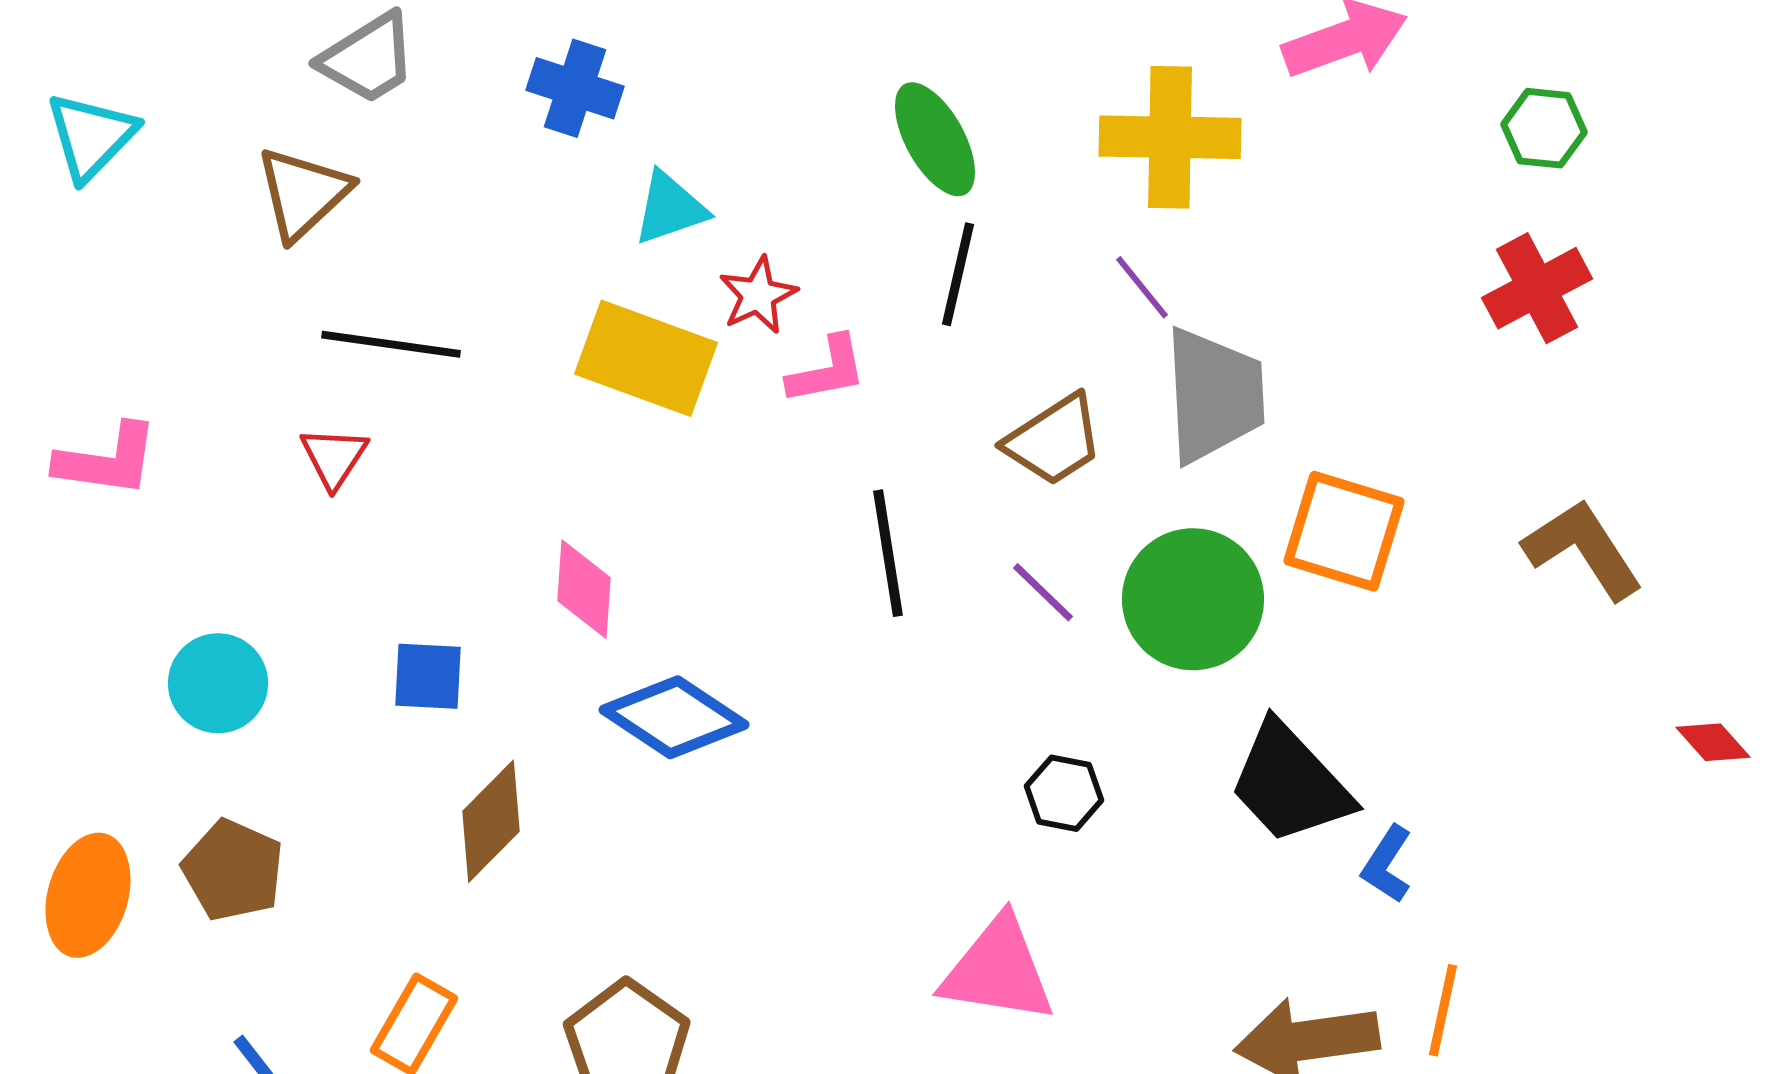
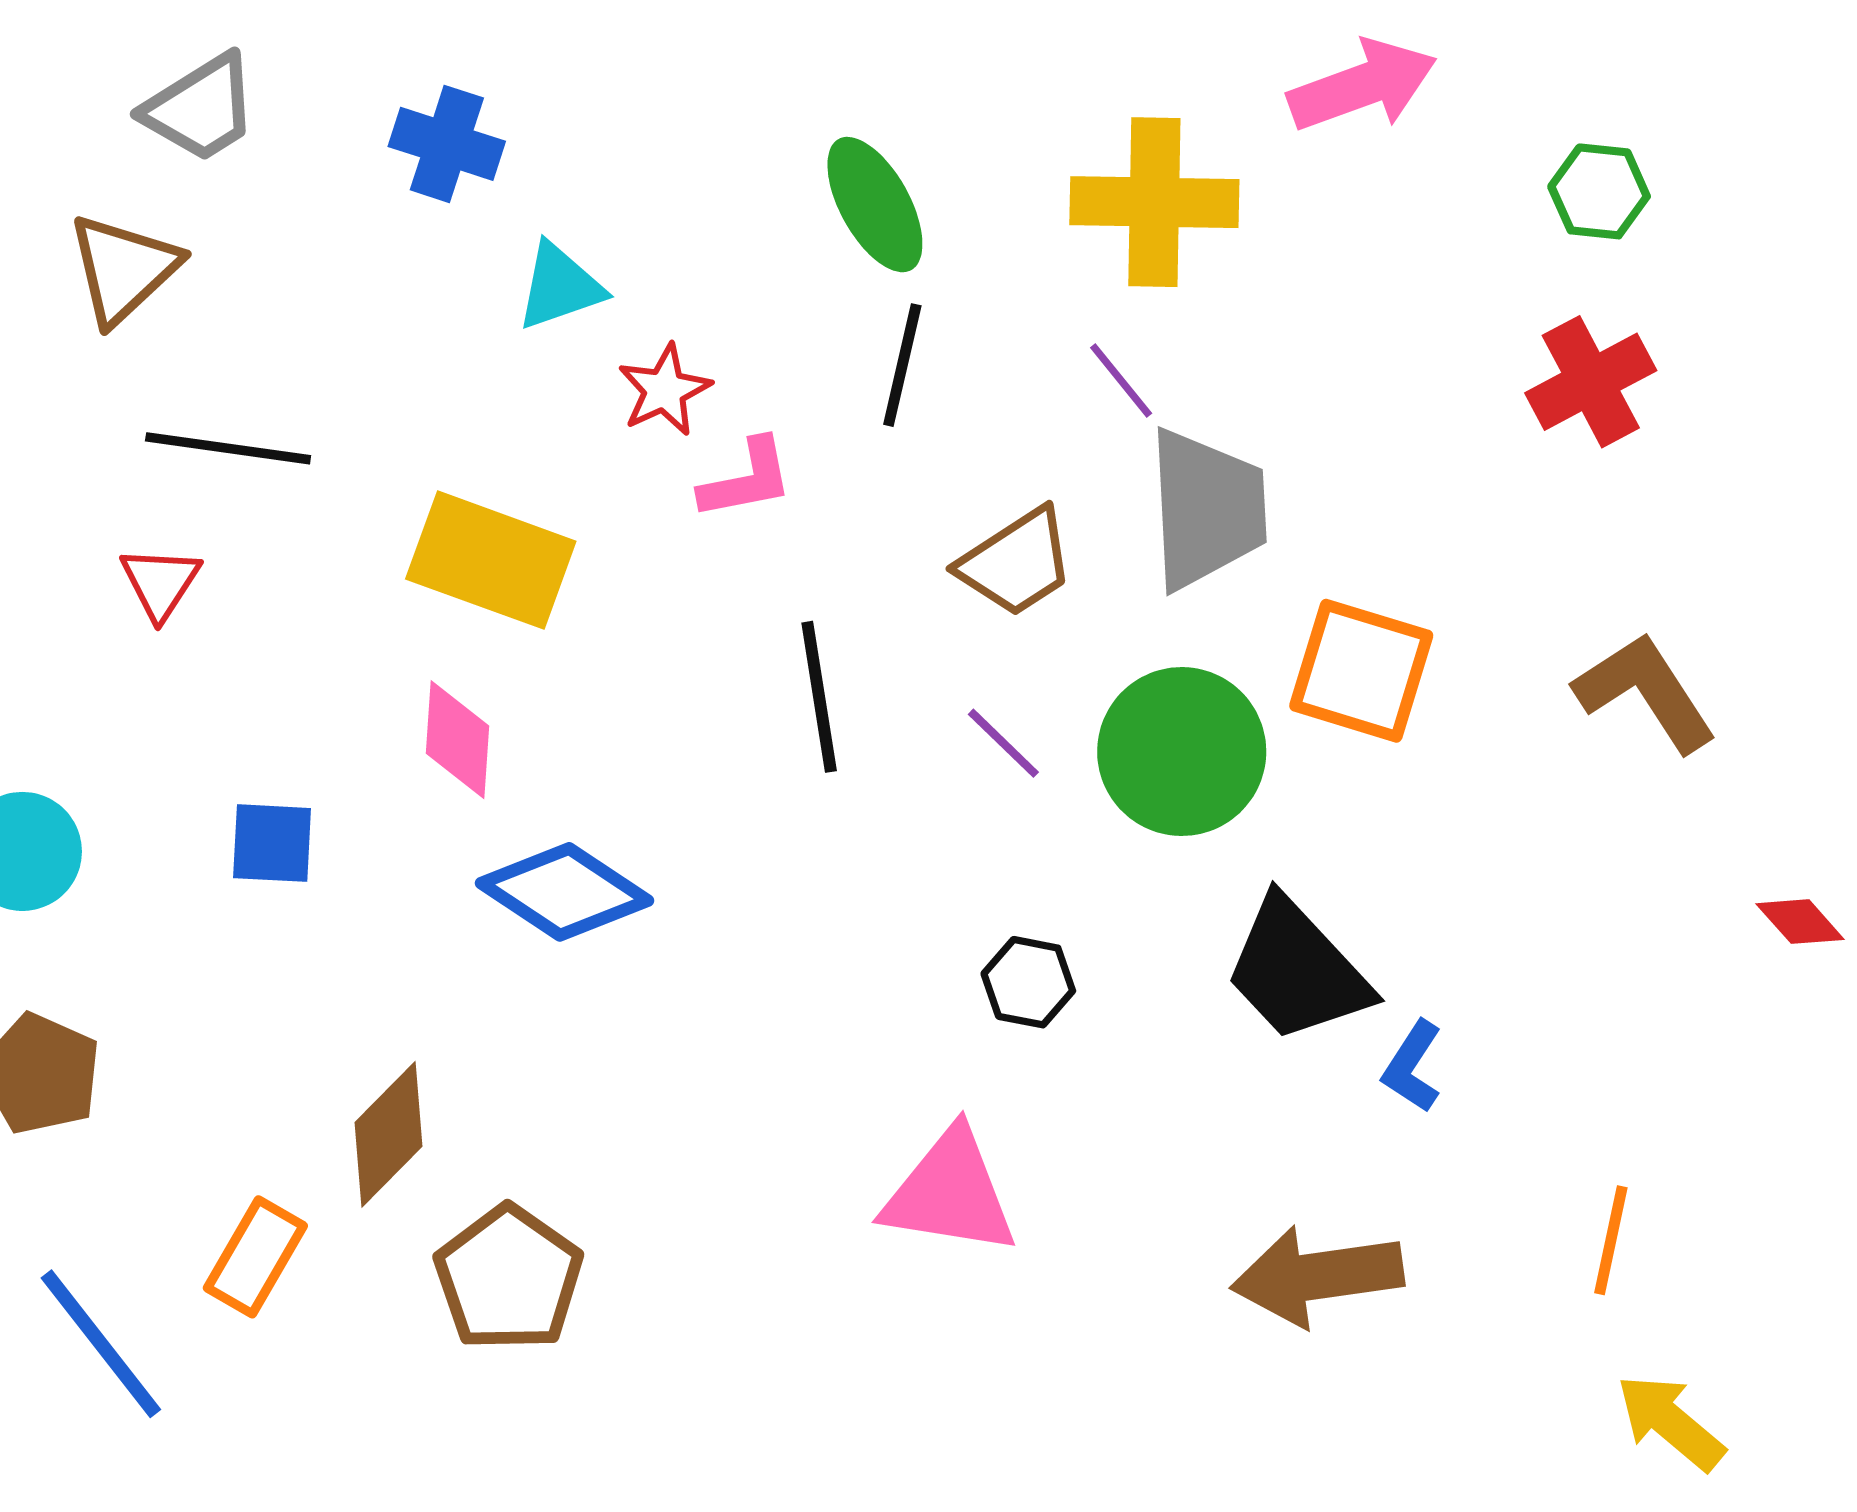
yellow rectangle: (646, 358) -> (491, 560), moved
brown diamond: (491, 821) -> (389, 1134), moved
orange line: (1443, 1010) -> (1611, 1240), moved

